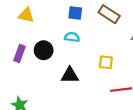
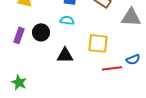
yellow square: (106, 62) -> (98, 43), size x1.5

